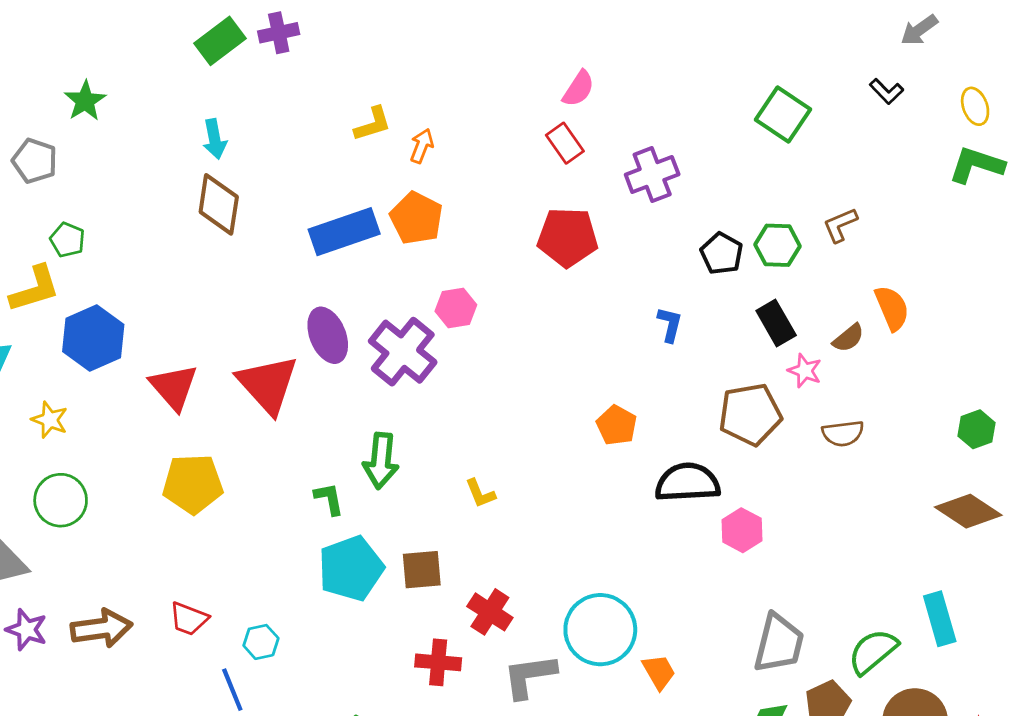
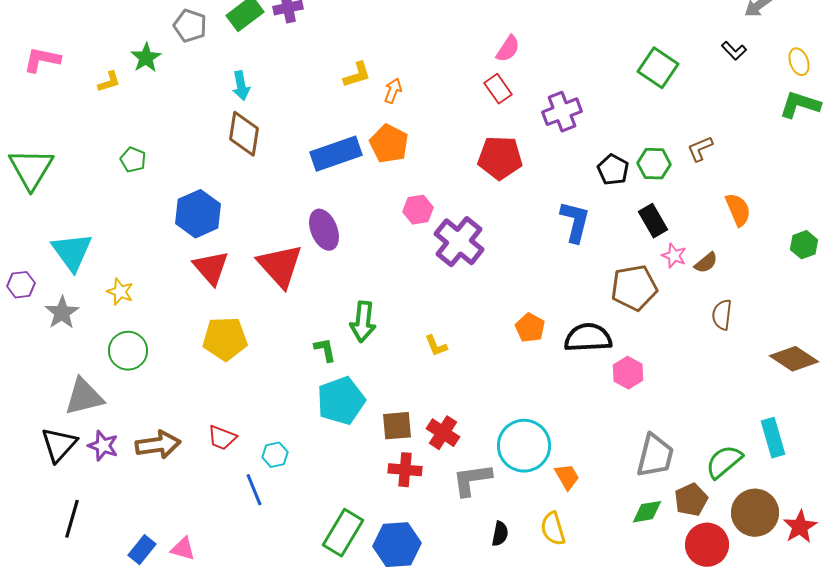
gray pentagon: (35, 161) -> (190, 26), moved
yellow L-shape: (35, 289) -> (109, 82), moved, size x0.6
blue L-shape: (670, 324) -> (575, 222), size x1.6
blue hexagon: (93, 338) -> (198, 214), moved
brown semicircle: (848, 338) -> (706, 263), moved
purple cross: (403, 352) -> (459, 242), moved
orange pentagon: (617, 425) -> (530, 328), moved
green hexagon: (976, 429) -> (804, 245), moved
brown semicircle: (843, 433) -> (722, 315), moved, turned 104
brown square: (422, 570) -> (397, 426), moved

